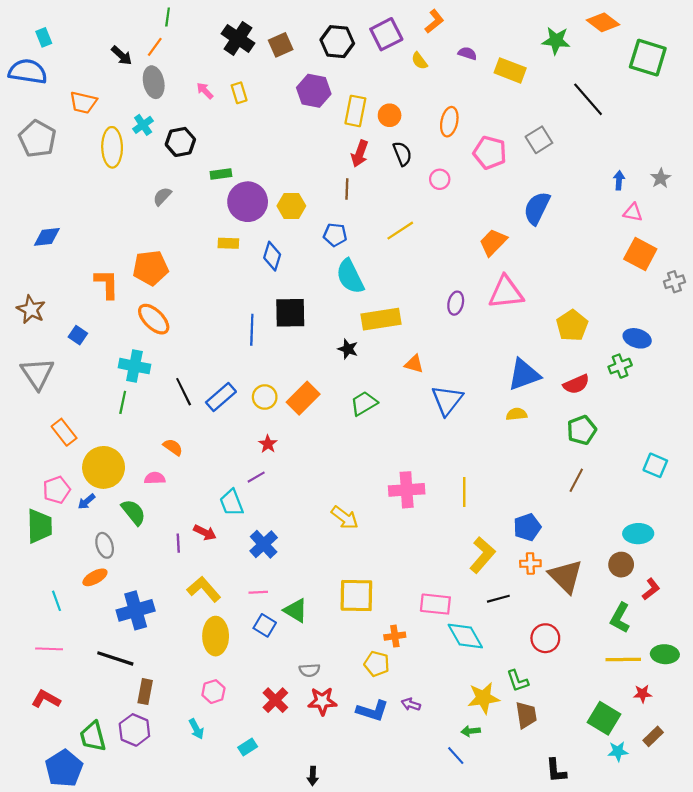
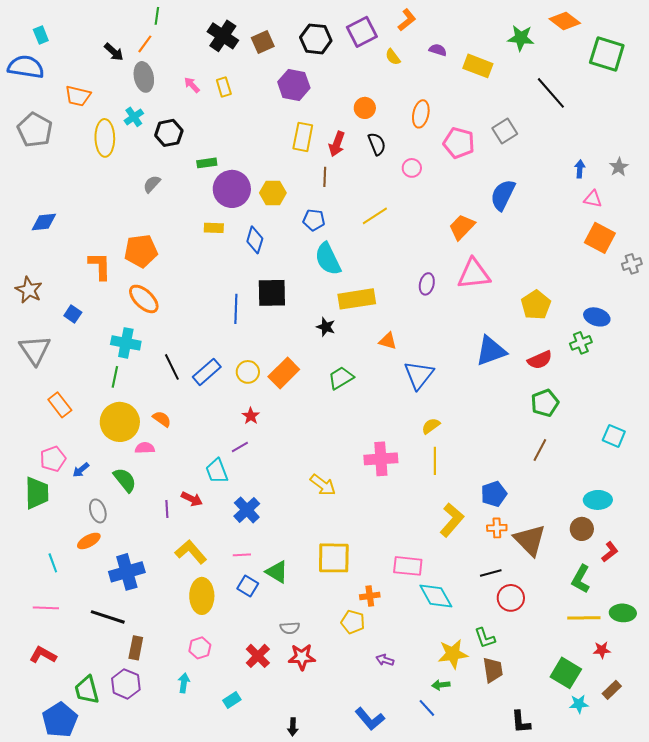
yellow rectangle: (355, 111) -> (303, 137), moved
yellow semicircle: (517, 414) -> (431, 426), moved, turned -30
yellow circle: (104, 467) -> (120, 422), moved
black line: (498, 599) -> (491, 573), moved
blue L-shape: (372, 711) -> (370, 719), moved, turned 32
cyan arrow: (196, 729) -> (184, 683), turned -144

